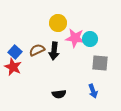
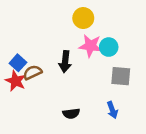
yellow circle: (58, 23) -> (83, 18), moved
brown semicircle: (37, 50) -> (32, 72), moved

